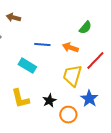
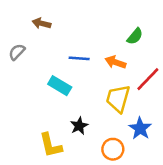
yellow L-shape: (20, 99) -> (51, 145), moved
black star: (49, 101) -> (79, 126), moved

